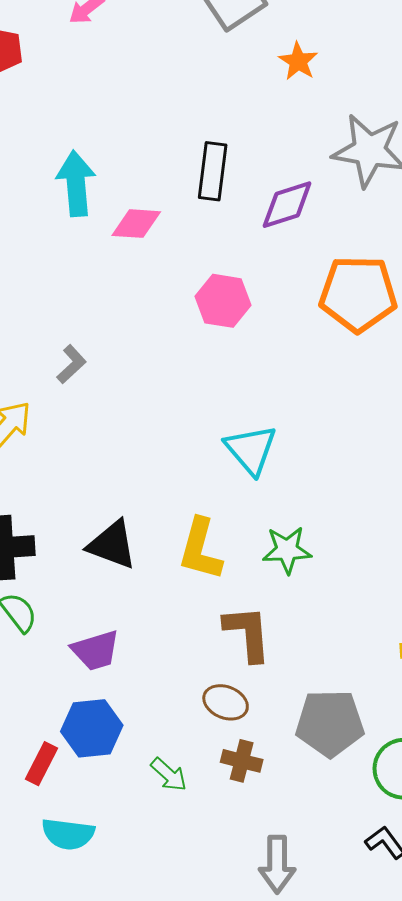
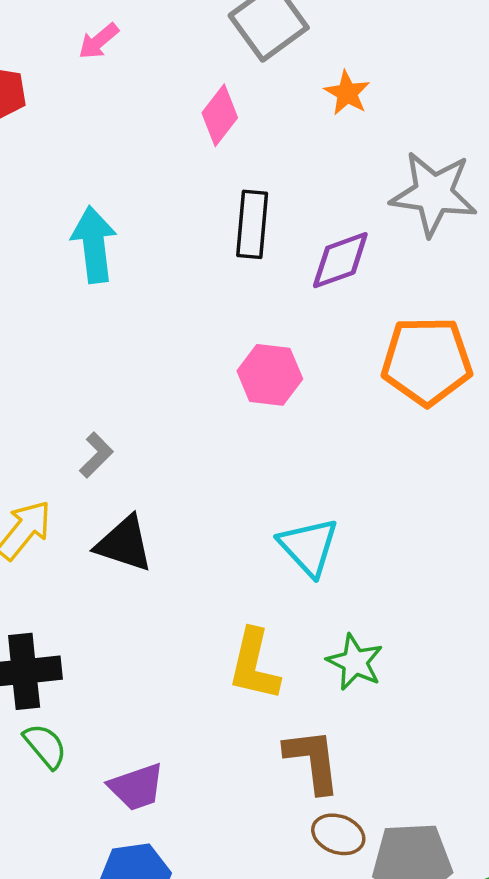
pink diamond: (136, 224) -> (220, 115), moved, turned -54
black triangle: (112, 545) -> (124, 544), moved
green star: (287, 550) -> (355, 662), turned 30
brown ellipse: (226, 702) -> (338, 834), moved

